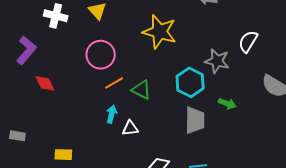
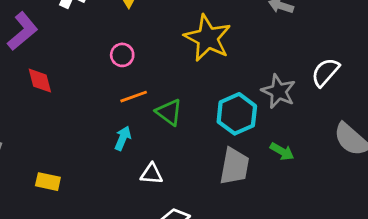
pink circle: (101, 55) -> (122, 55), size x0.6
white triangle: (130, 128) -> (152, 174), moved

